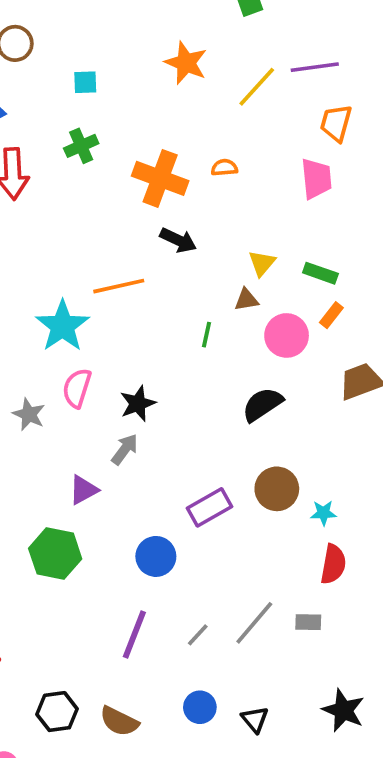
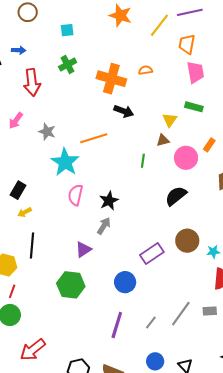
orange trapezoid: (336, 123) -> (187, 44), moved
green rectangle: (320, 273) -> (194, 107), moved
gray star: (29, 414) -> (47, 132), moved

